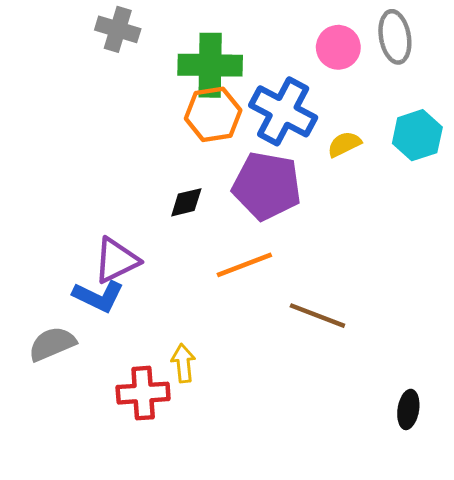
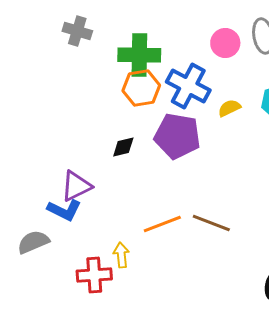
orange line: (244, 265) -> (162, 224), moved

